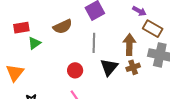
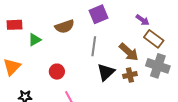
red rectangle: (21, 28) -> (15, 25), moved
brown arrow: (129, 45) -> (129, 52), turned 125
red circle: (75, 70) -> (57, 72), moved

